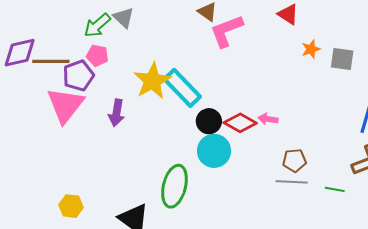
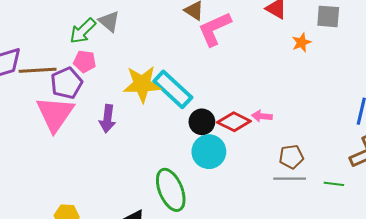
gray square: (342, 59) -> (328, 16), moved
yellow star: (152, 81) -> (142, 84), turned 30
green ellipse: (174, 186) -> (171, 190), turned -33

